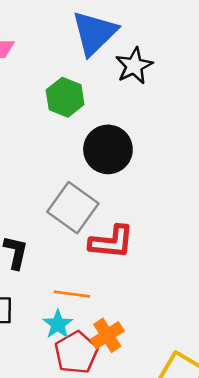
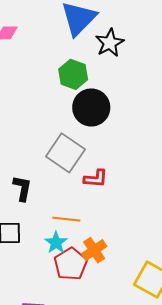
green hexagon: (65, 97) -> (73, 74), moved
red L-shape: (112, 242) -> (96, 178), size x0.7

